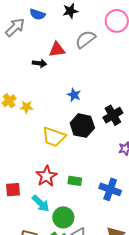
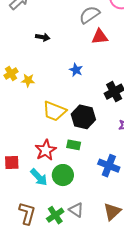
red triangle: (57, 50) -> (100, 37), moved
black hexagon: (82, 126) -> (83, 117), moved
green rectangle: (75, 181) -> (74, 145), moved
green circle: (63, 217) -> (63, 175), moved

